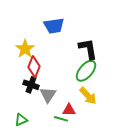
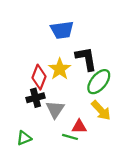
yellow star: (25, 49) -> (60, 69), moved
black L-shape: (88, 49) -> (86, 59), moved
black cross: (31, 85) -> (36, 98), turned -35

